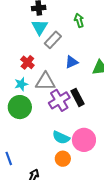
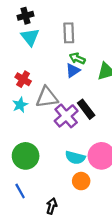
green arrow: (79, 20) -> (77, 58), moved, turned -40
gray rectangle: (53, 40) -> (69, 33), moved, turned -36
green circle: (20, 107) -> (26, 156), moved

